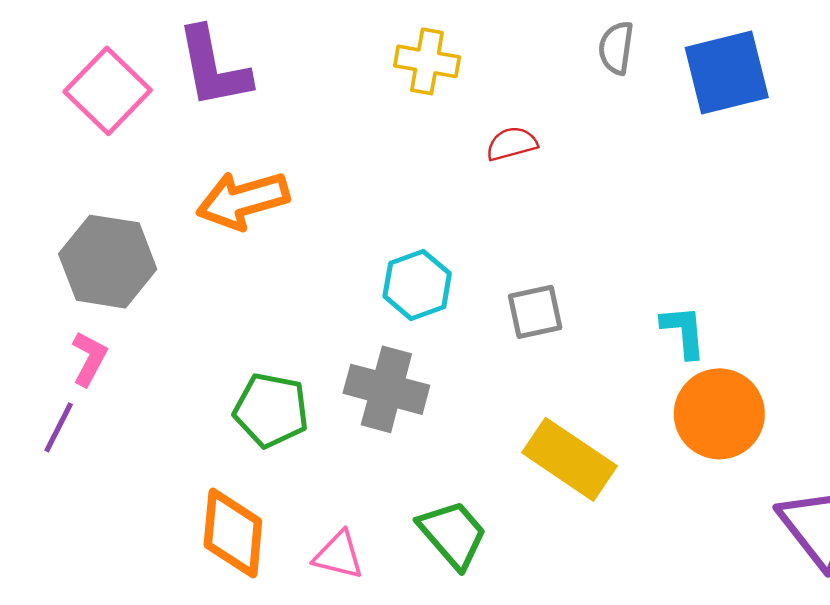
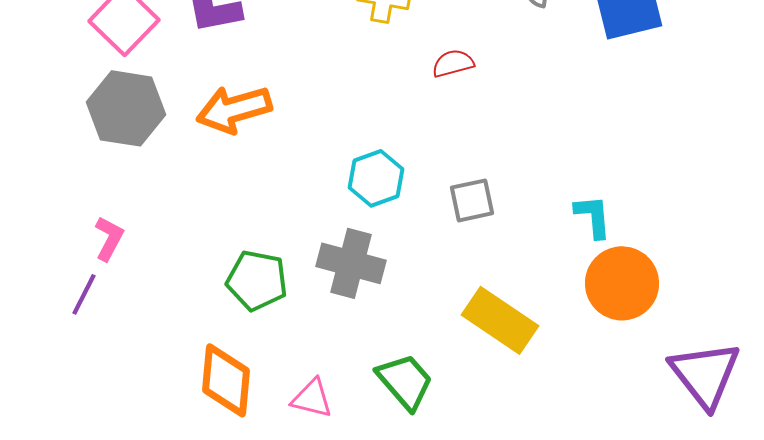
gray hexagon: (108, 262) -> (126, 108), moved

